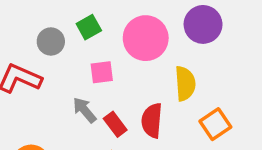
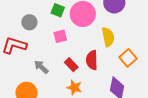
green square: (89, 27) -> (58, 10), moved, turned -32
gray arrow: (84, 110) -> (41, 67), moved

